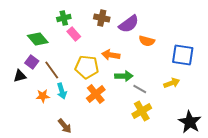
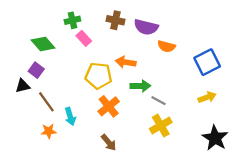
purple semicircle: (129, 24) -> (146, 27), turned 50
blue square: (183, 55) -> (207, 62), turned -35
brown line: (52, 70) -> (46, 102), moved
yellow arrow: (172, 83) -> (207, 97), moved
cyan arrow: (62, 91) -> (70, 116), moved
orange star: (43, 96) -> (49, 131), moved
brown arrow: (65, 126) -> (109, 143), moved

